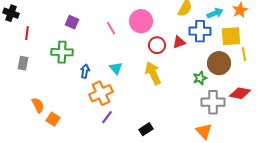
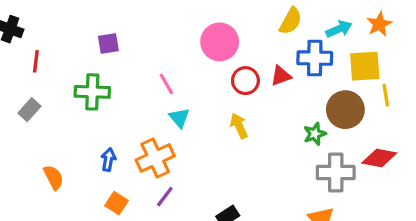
purple square: (72, 22) -> (108, 44), turned -32
pink line: (111, 28) -> (166, 84), moved
gray rectangle: (23, 63) -> (29, 110), turned 32
blue arrow: (85, 71) -> (108, 160), moved
yellow arrow: (153, 73) -> (239, 126), size x0.7
orange square: (53, 119) -> (116, 203), moved

